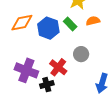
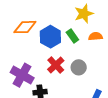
red cross: (58, 67) -> (56, 65), moved

